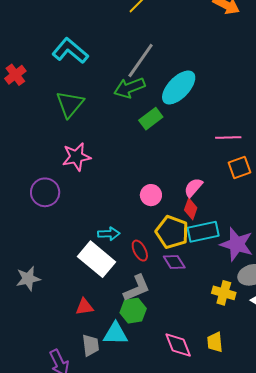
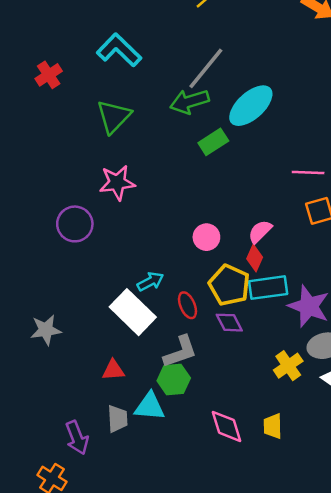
cyan arrow: (109, 234) -> (150, 281), turned -30
yellow cross: (224, 293) -> (288, 366), turned 35

